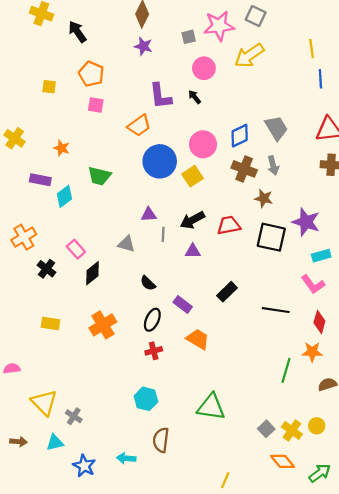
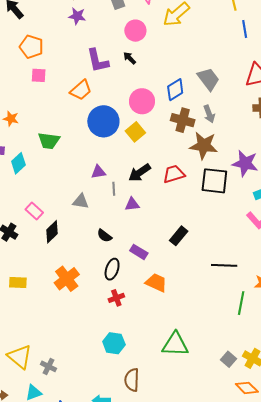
brown star: (264, 198) -> (204, 146), size x1.6
purple triangle: (193, 251) -> (132, 204), moved
black line: (276, 310) -> (224, 265), moved

